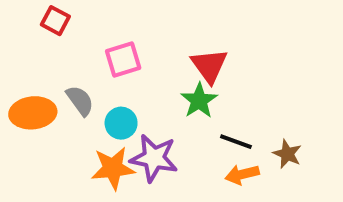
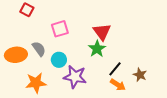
black line: (236, 142) -> (115, 69), turned -70
orange star: (113, 168) -> (36, 83), moved
orange arrow: (242, 174) -> (118, 85), turned -133

